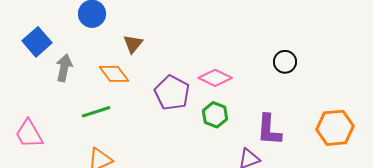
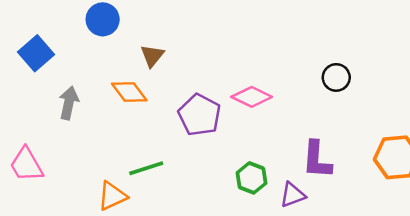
gray arrow: (64, 68) -> (69, 103), moved
green line: (96, 112) -> (146, 168), moved
green hexagon: (215, 115) -> (252, 178), moved

